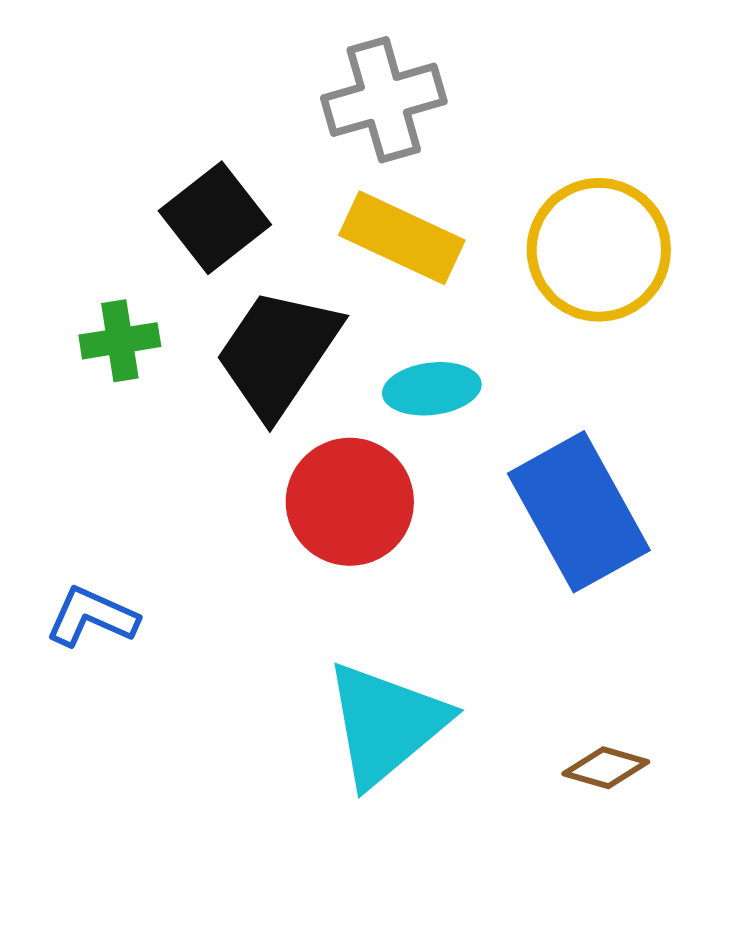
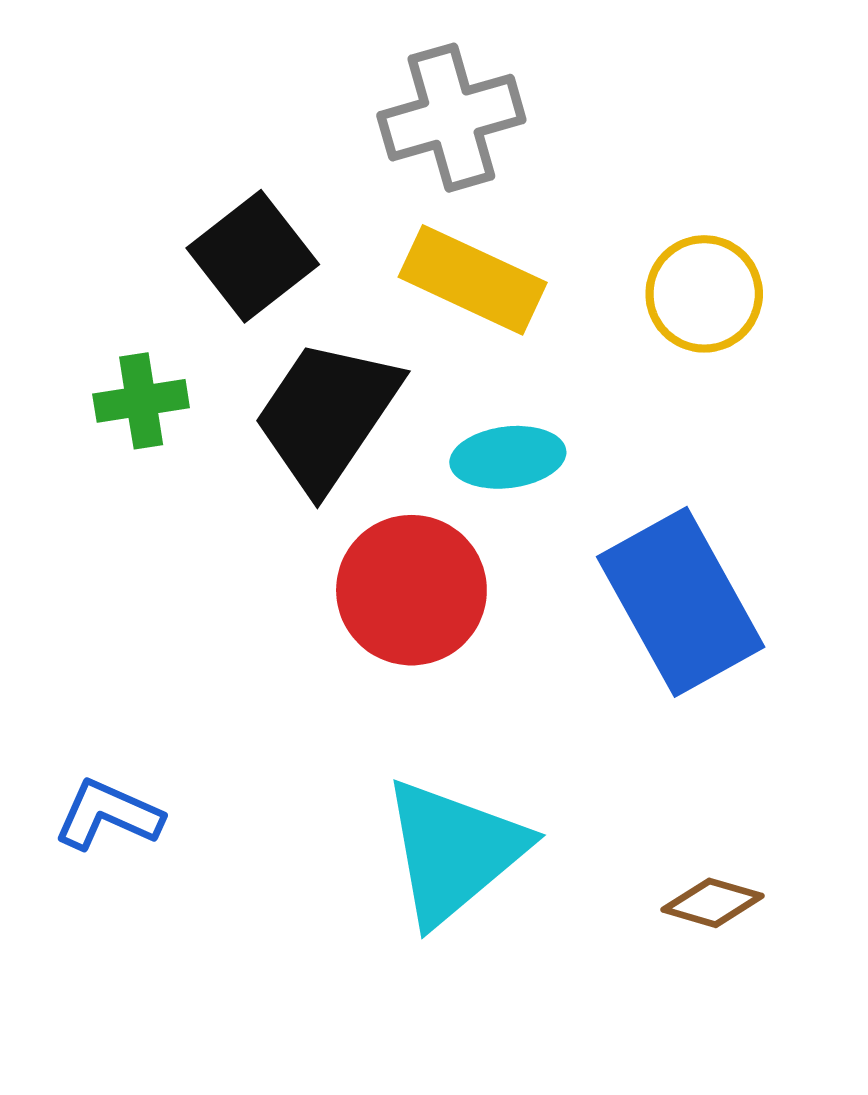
yellow circle: (599, 250) -> (704, 294), size x0.7
blue L-shape: (92, 617) -> (108, 815), moved

